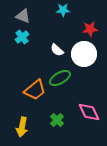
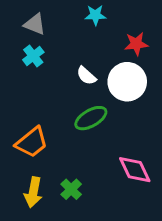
orange trapezoid: (35, 90) -> (32, 142), moved
green cross: (57, 120) -> (71, 189), moved

